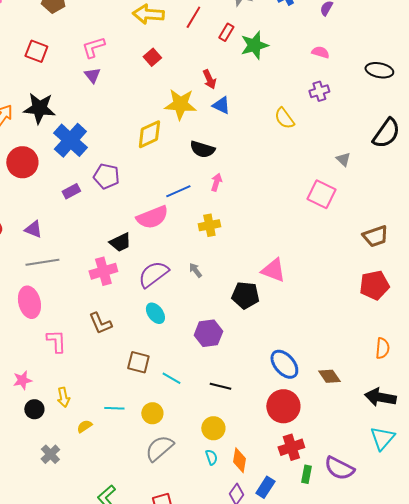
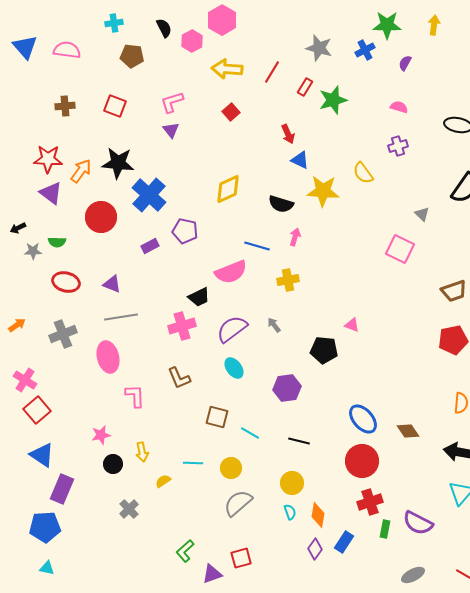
yellow star: (180, 104) -> (323, 191), moved
blue line: (178, 191) -> (257, 246), turned 40
pink triangle: (273, 270) -> (352, 325), size x0.6

